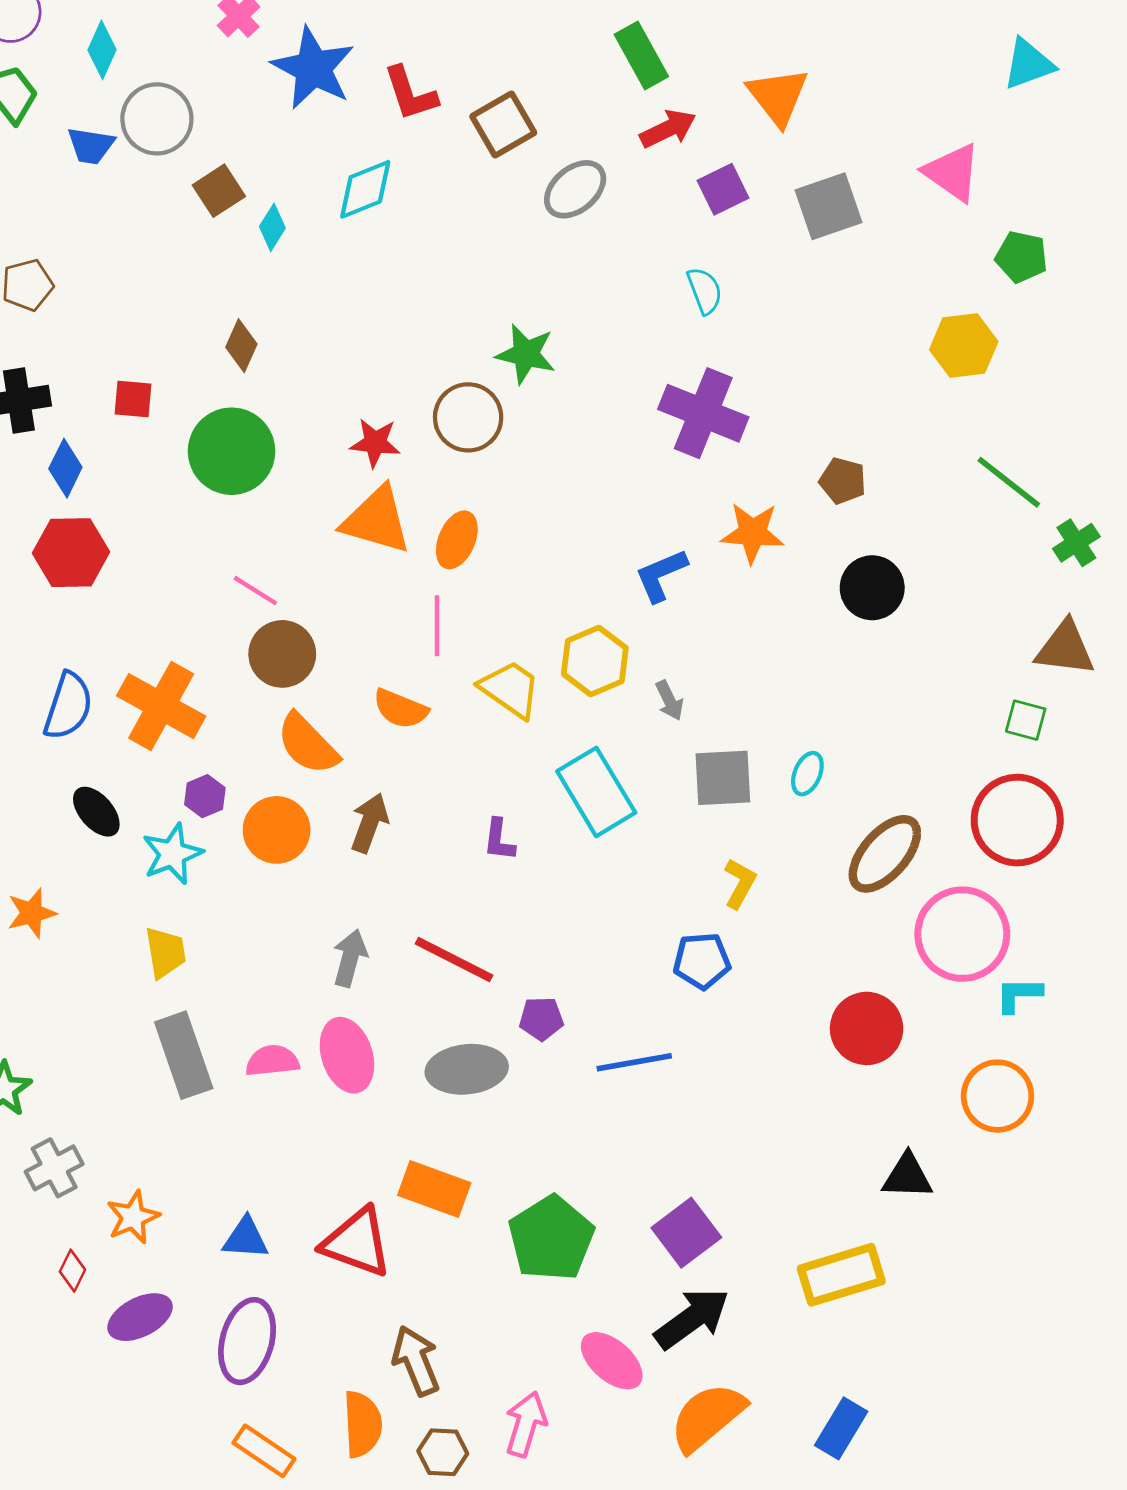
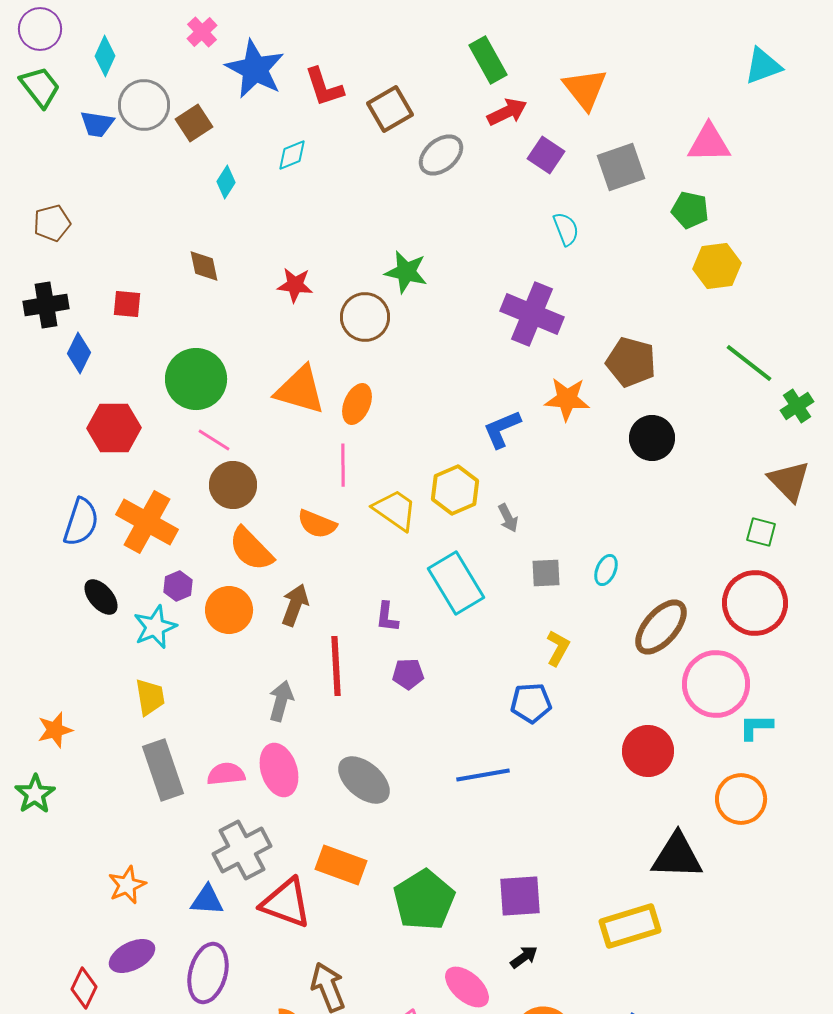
pink triangle: (952, 172) -> (709, 143), turned -36
cyan diamond: (365, 189) -> (292, 155), size x0.7
purple square: (723, 189) -> (546, 155), turned -30
brown square: (219, 191) -> (194, 123), moved
green pentagon: (1021, 257) -> (690, 210), moved
cyan semicircle: (705, 291) -> (566, 229), moved
brown diamond: (241, 346) -> (204, 266), turned -36
red star: (375, 443) -> (295, 285), moved
green circle: (232, 451) -> (196, 379), moved
brown pentagon: (843, 481) -> (631, 362), size x1.5
red hexagon: (71, 553) -> (114, 428), moved
brown triangle: (1065, 648) -> (789, 481), turned 39
gray square: (723, 778) -> (546, 573), size x0.7
orange star: (32, 913) -> (55, 730), moved
red line: (454, 959) -> (336, 666), moved, turned 60
purple pentagon: (541, 1019) -> (408, 674), moved
gray ellipse: (467, 1069) -> (364, 780), turned 46
gray cross: (54, 1168) -> (242, 850), moved, size x1.4
black triangle: (907, 1176) -> (677, 856), size x1.4
purple square: (686, 1233) -> (520, 896), turned 33
red diamond: (72, 1271) -> (84, 988), moved, size x1.4
black arrow: (692, 1319) -> (524, 957), size x0.5

